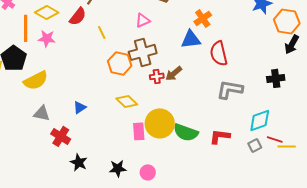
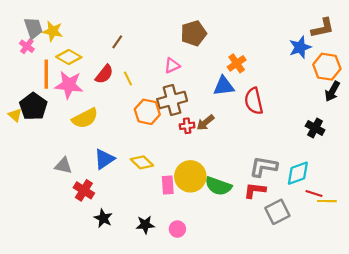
red semicircle: (78, 16) -> (104, 74), moved
pink star: (47, 38) -> (69, 85), size x1.5
black cross: (276, 78) -> (315, 128), turned 36
yellow semicircle: (36, 80) -> (85, 118), moved
gray L-shape: (230, 89) -> (263, 167), moved
yellow diamond: (127, 101) -> (142, 162), moved
blue triangle: (80, 107) -> (104, 159), size x1.5
gray square: (255, 145) -> (277, 212), moved, size x1.6

